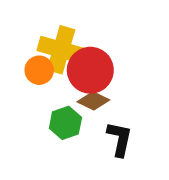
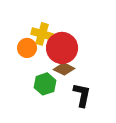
yellow cross: (61, 50) -> (42, 34), size x0.7

